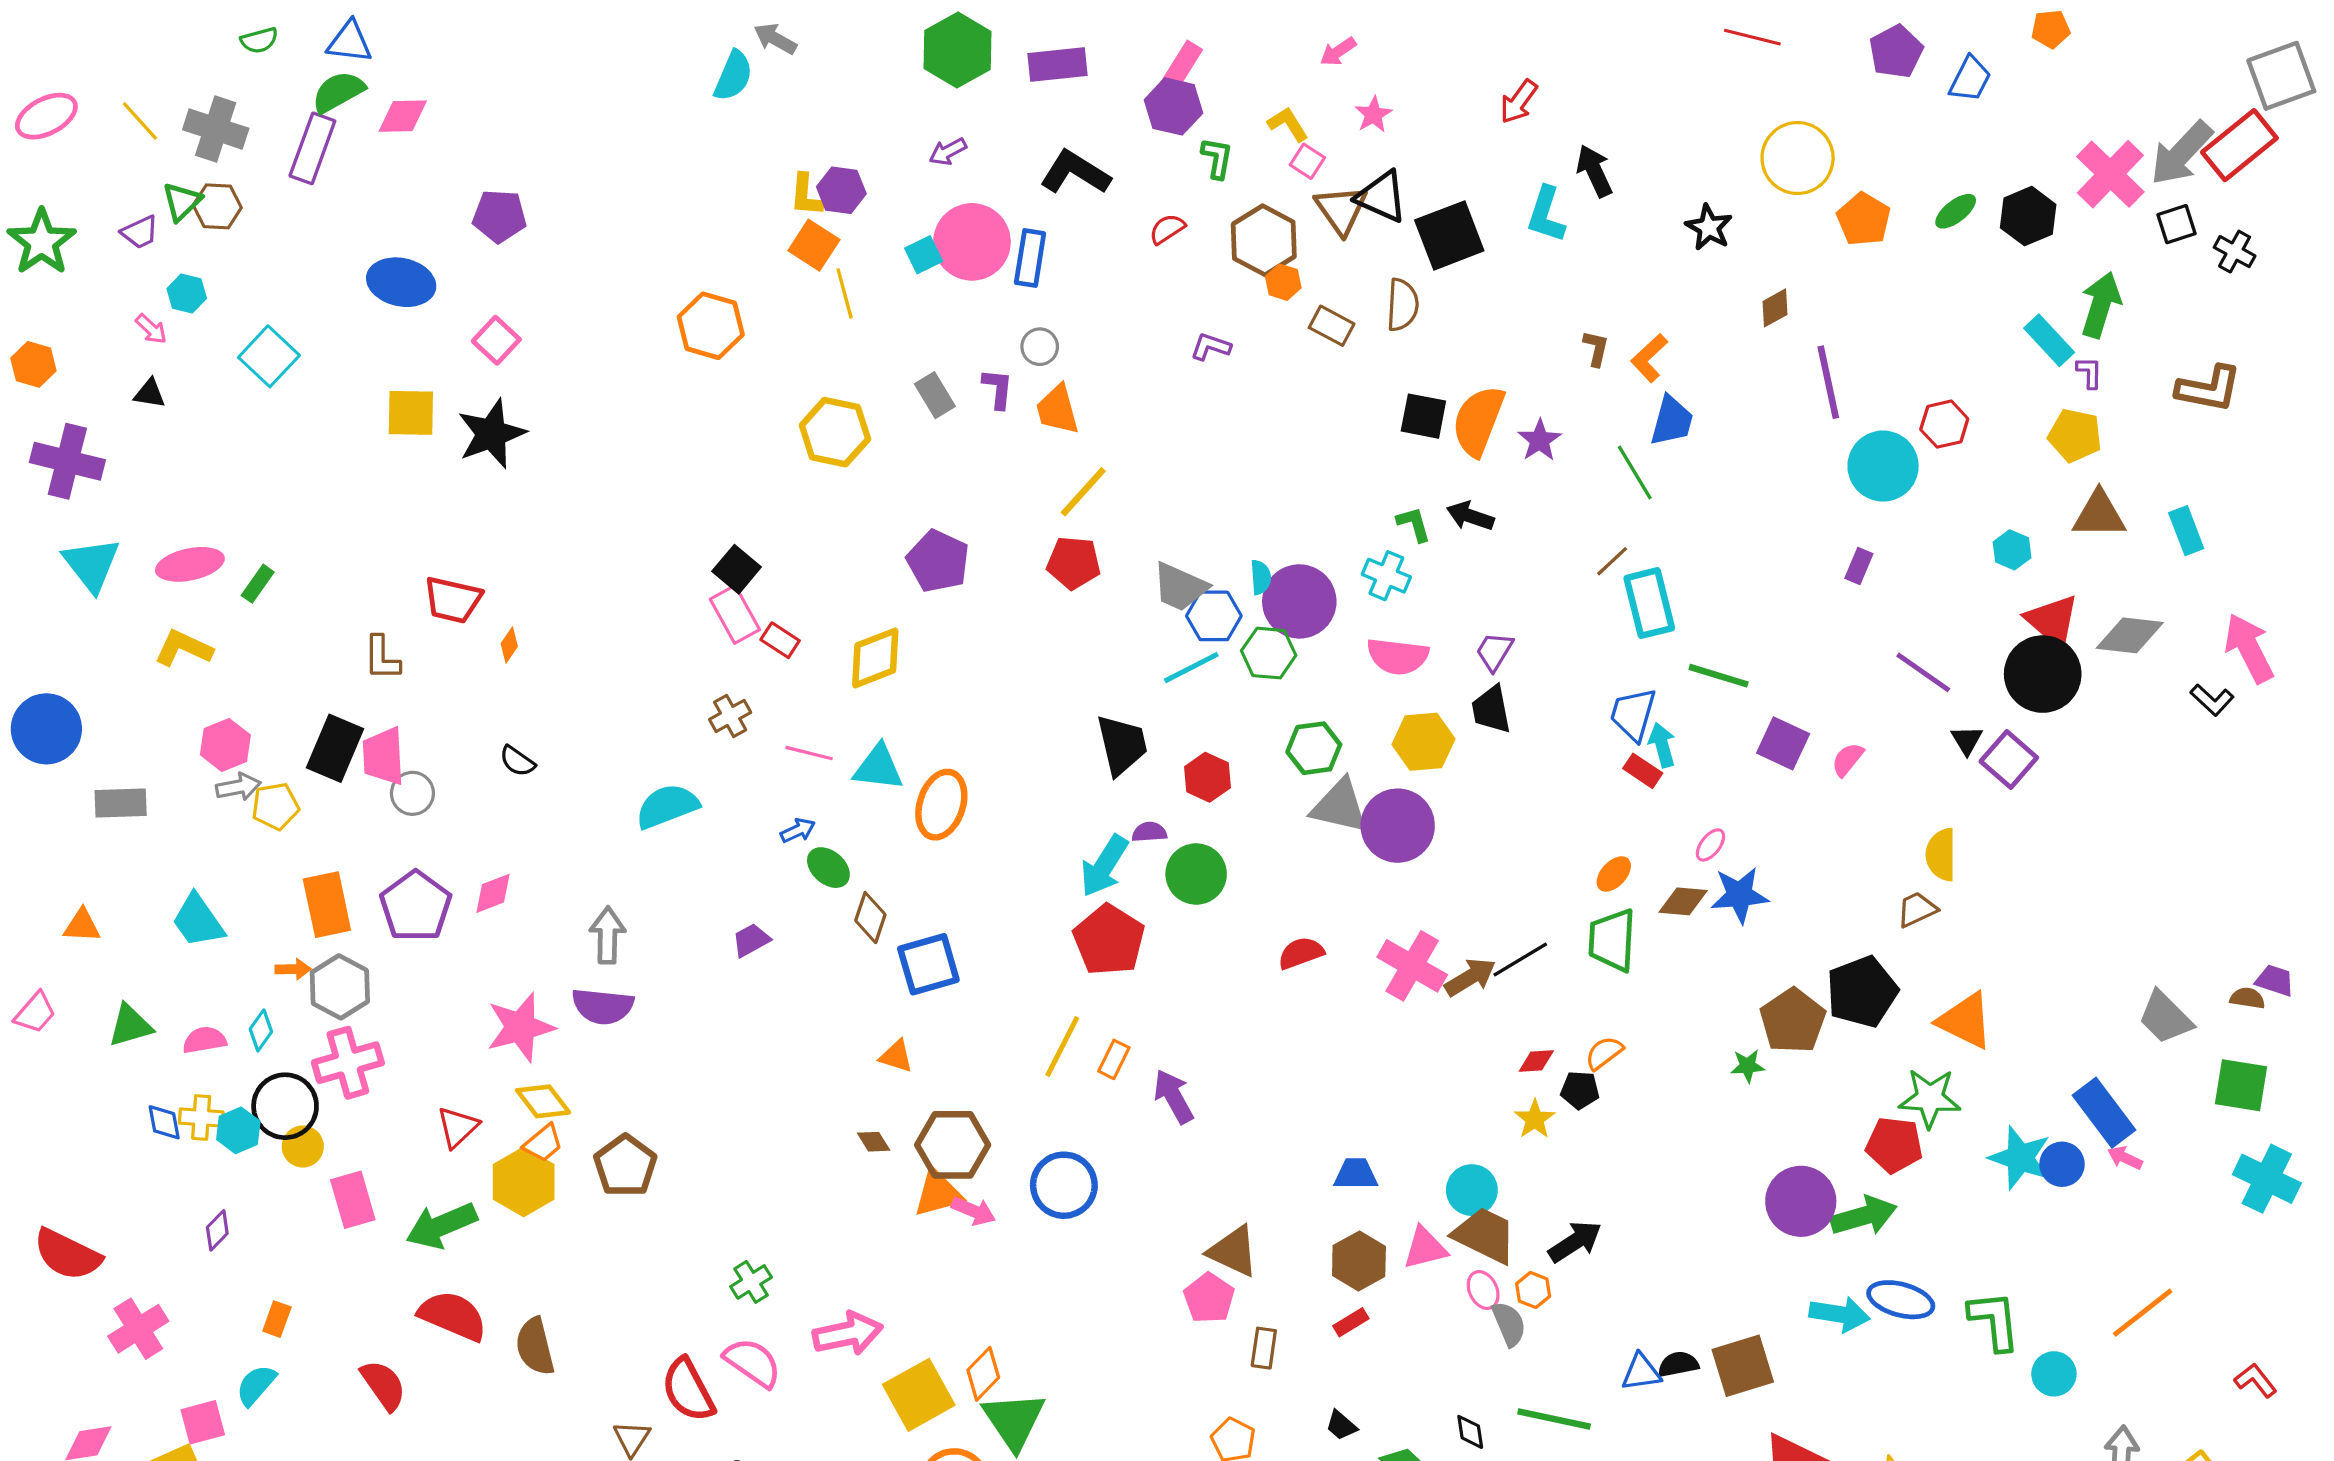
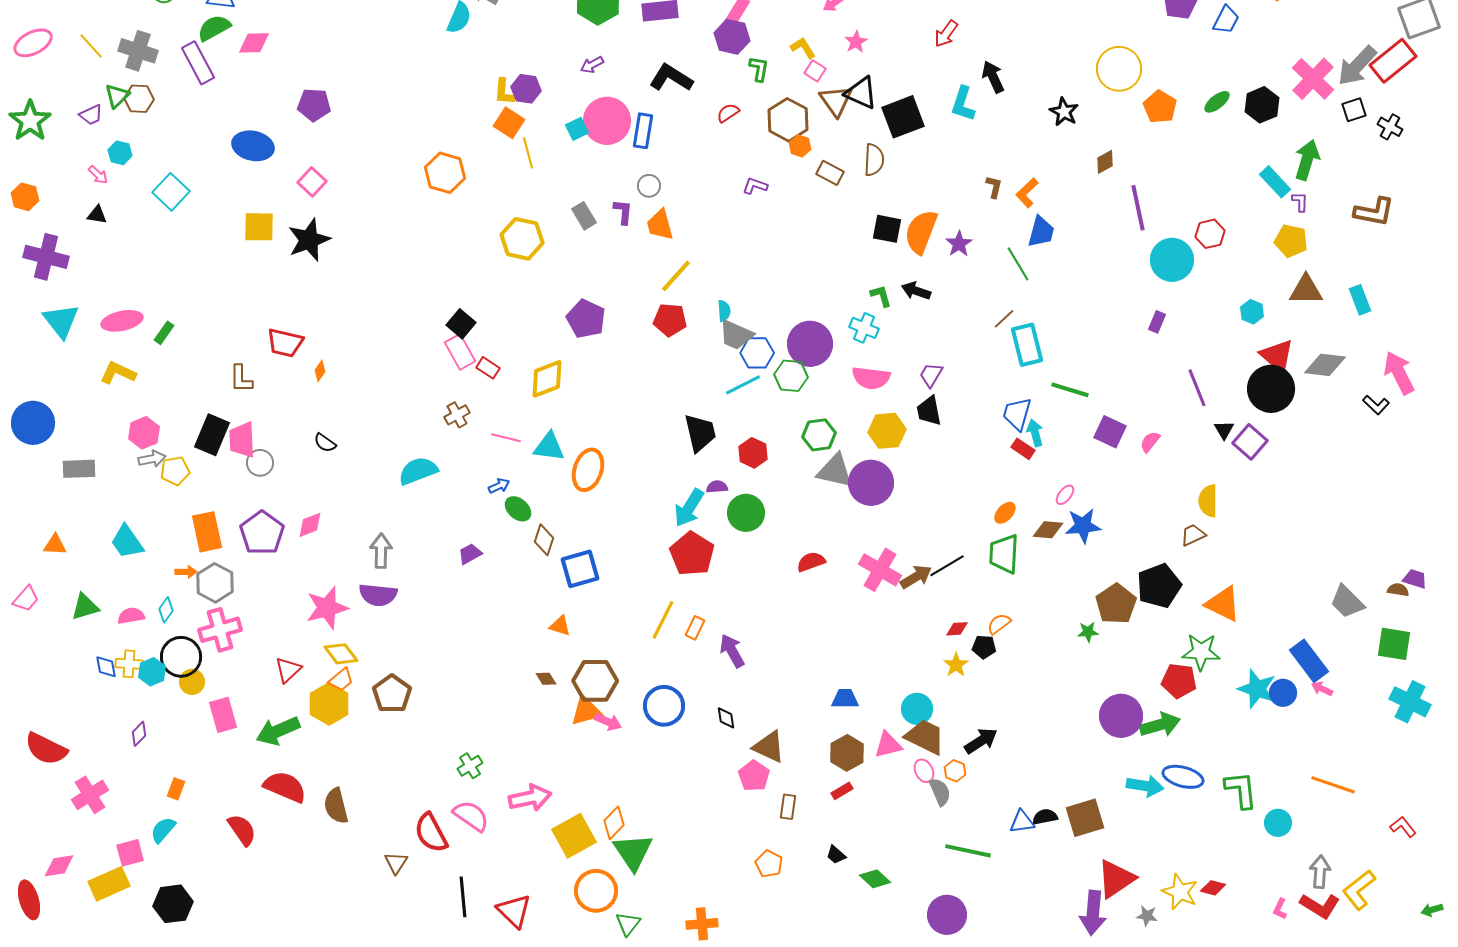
purple rectangle: (312, 148) -> (198, 63), turned -48
cyan semicircle: (1261, 577) -> (724, 311), moved
purple line: (1923, 672) -> (1197, 388), turned 33
orange line: (2143, 1313) -> (1333, 785), turned 57
black diamond: (1470, 1432) -> (726, 718), moved

